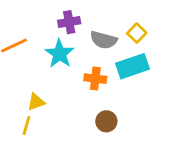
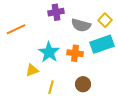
cyan star: (59, 54) -> (49, 52), moved
yellow line: (26, 125) -> (51, 87), moved

